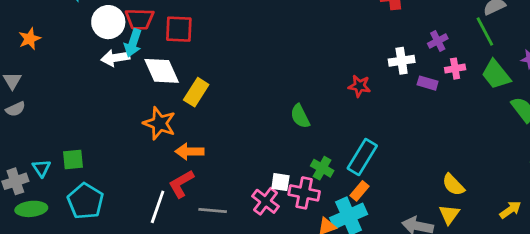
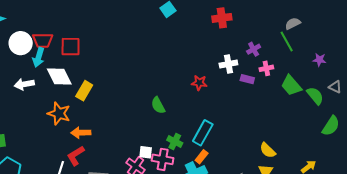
white arrow: (115, 58) -> (24, 84), moved
green trapezoid: (496, 74) -> (291, 86), moved

